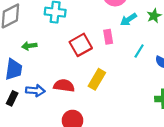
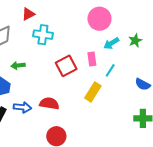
cyan line: (139, 51) -> (110, 70), moved
yellow rectangle: (97, 79) -> (93, 92), moved

